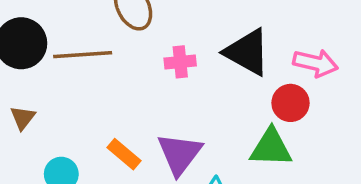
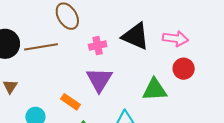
red circle: (291, 103) -> (184, 69), moved
purple triangle: (180, 154) -> (99, 80), moved

